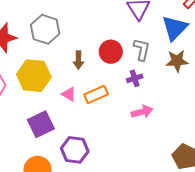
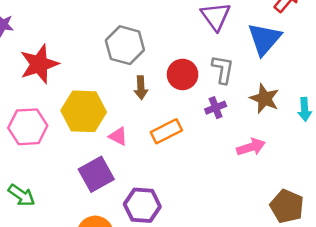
gray hexagon: (45, 29) -> (125, 45), moved
brown star: (177, 61) -> (265, 99), moved, turned 30
pink triangle: (69, 94) -> (118, 136), moved
pink arrow: (142, 112) -> (251, 147), moved

